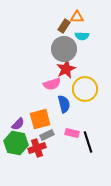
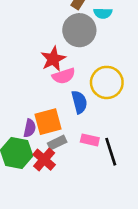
red star: (66, 69) -> (53, 59), moved
purple semicircle: (18, 124) -> (30, 128), moved, turned -32
red cross: (37, 148) -> (44, 160), turned -30

